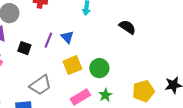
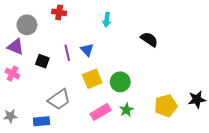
purple line: (48, 40) -> (67, 53), turned -35

